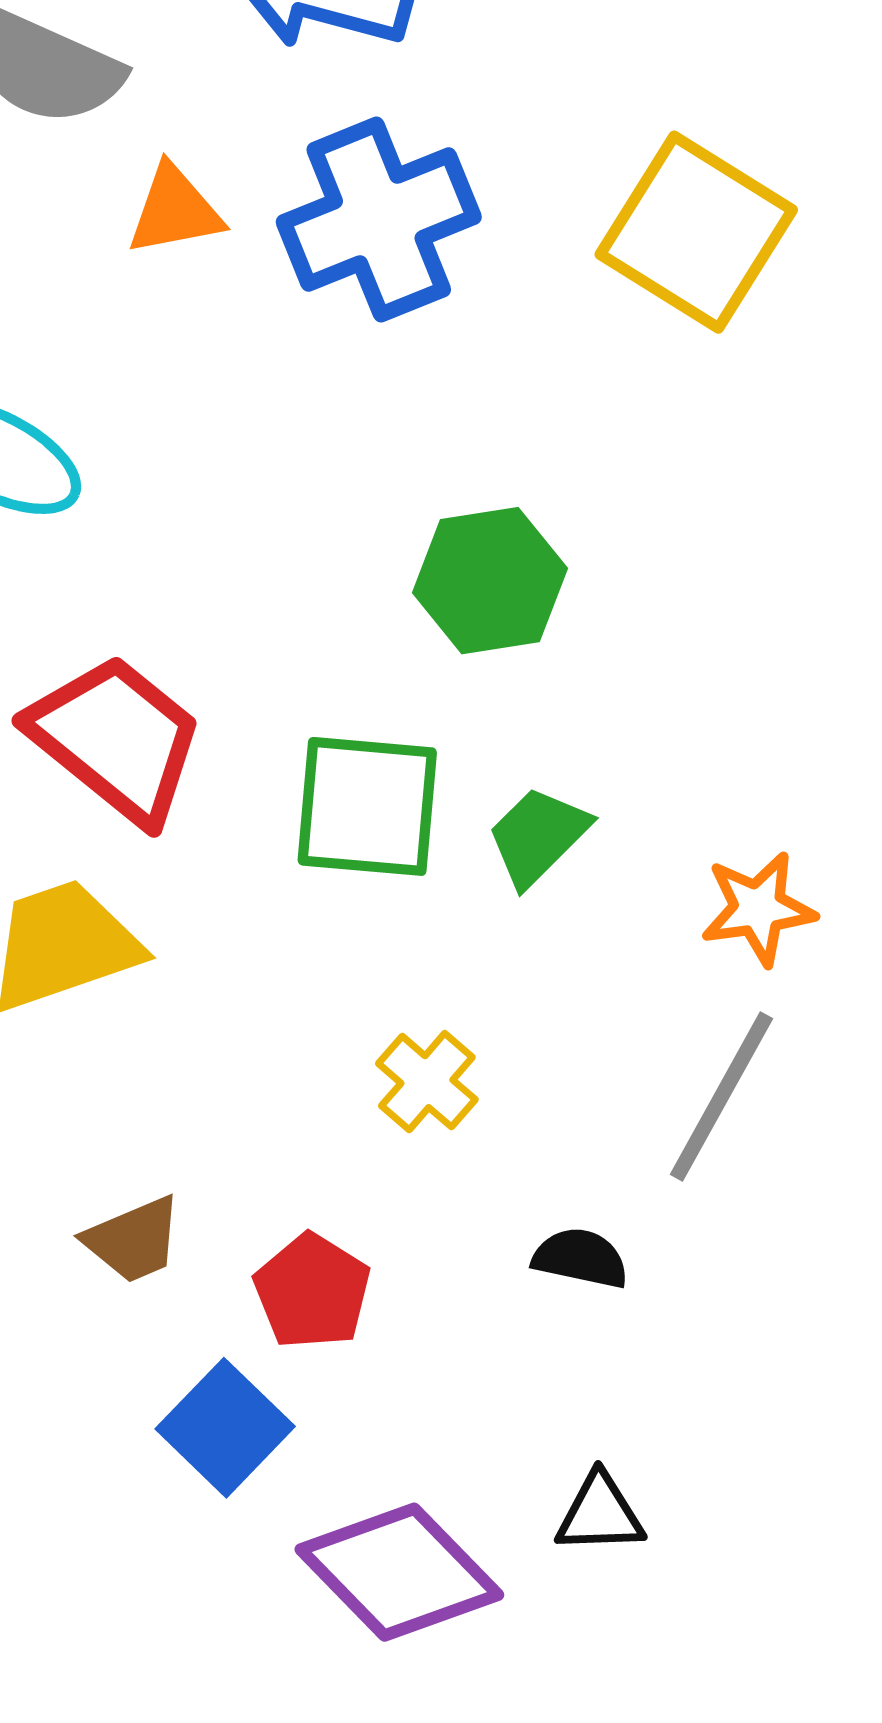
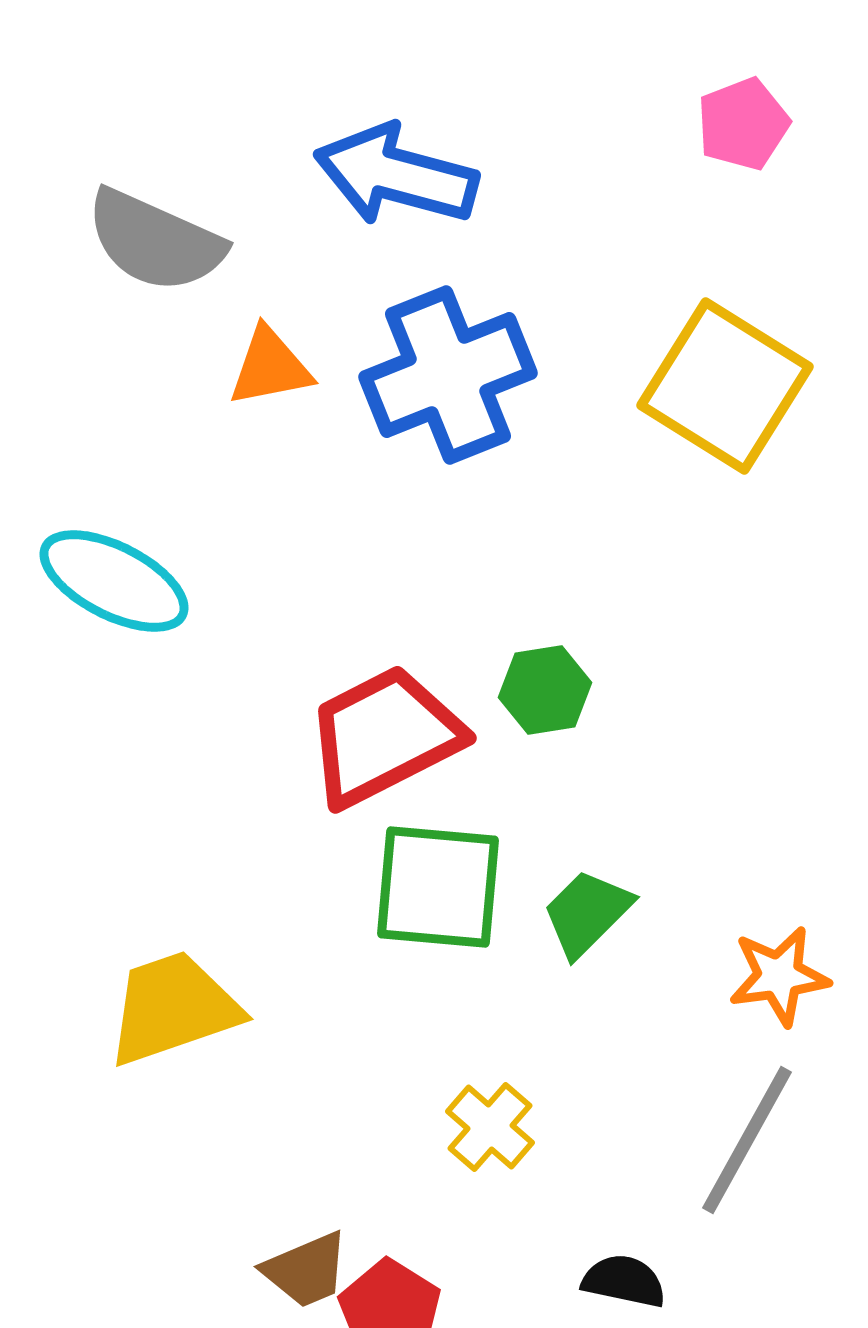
green hexagon: (490, 581) -> (545, 690), size x0.7
red trapezoid: (116, 739) -> (384, 736), moved, turned -66
brown trapezoid: (133, 1240) -> (306, 1270), moved

